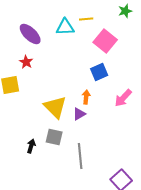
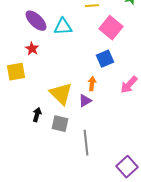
cyan triangle: (65, 27) -> (63, 27), moved
black arrow: (31, 146) -> (37, 115), moved

